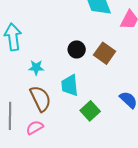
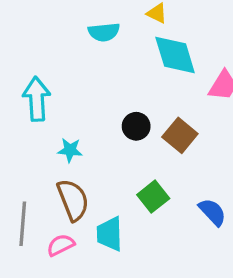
cyan trapezoid: (70, 85) -> (110, 234), moved
green square: (90, 111) -> (153, 197), moved

